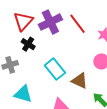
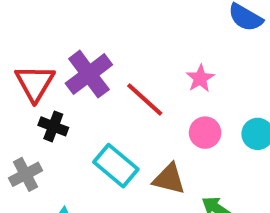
red line: (77, 24) -> (145, 99), moved

